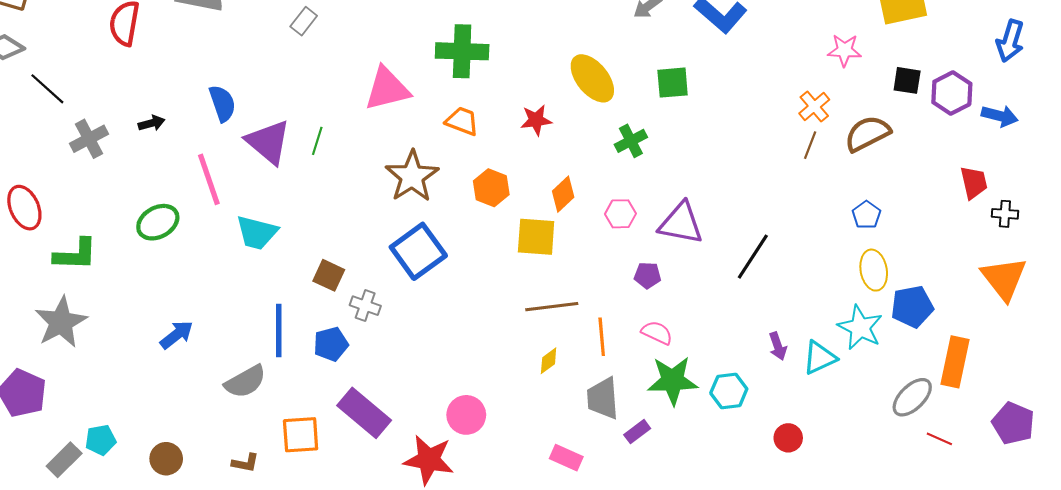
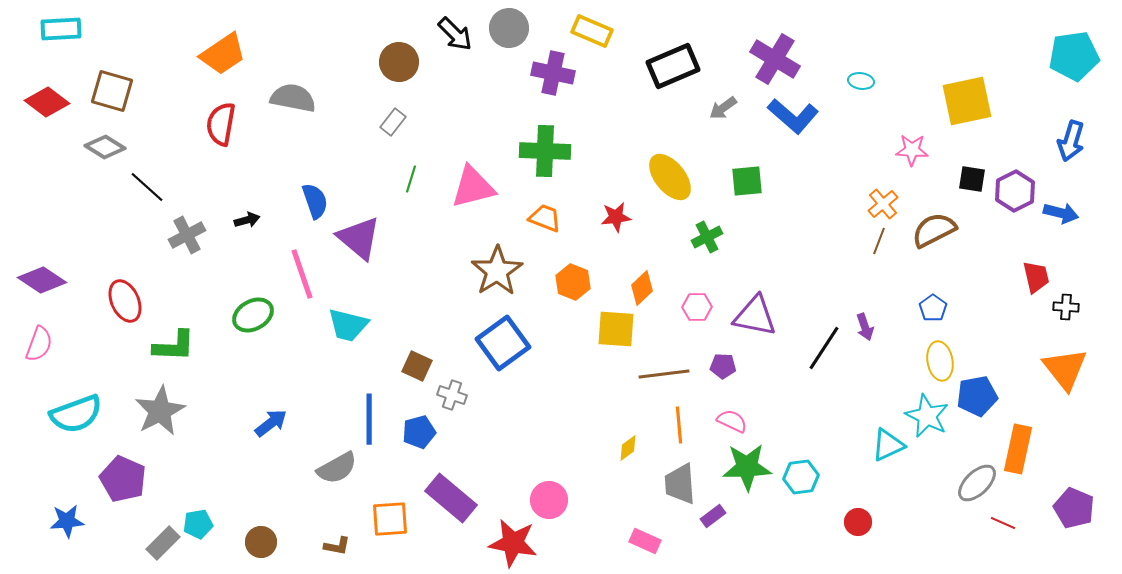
green line: (317, 141) -> (411, 179), moved
brown line: (552, 307) -> (664, 374), moved
purple arrow: (778, 346) -> (865, 327), moved

